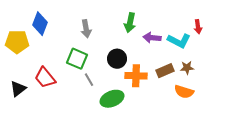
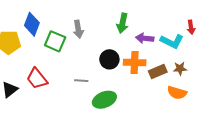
green square: (77, 59) -> (55, 41), moved
orange cross: (136, 76) -> (135, 62), moved
gray line: (89, 80) -> (81, 81), turned -56

